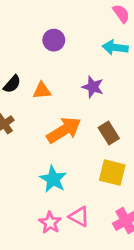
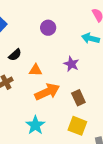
orange triangle: (42, 91) -> (36, 70), moved

